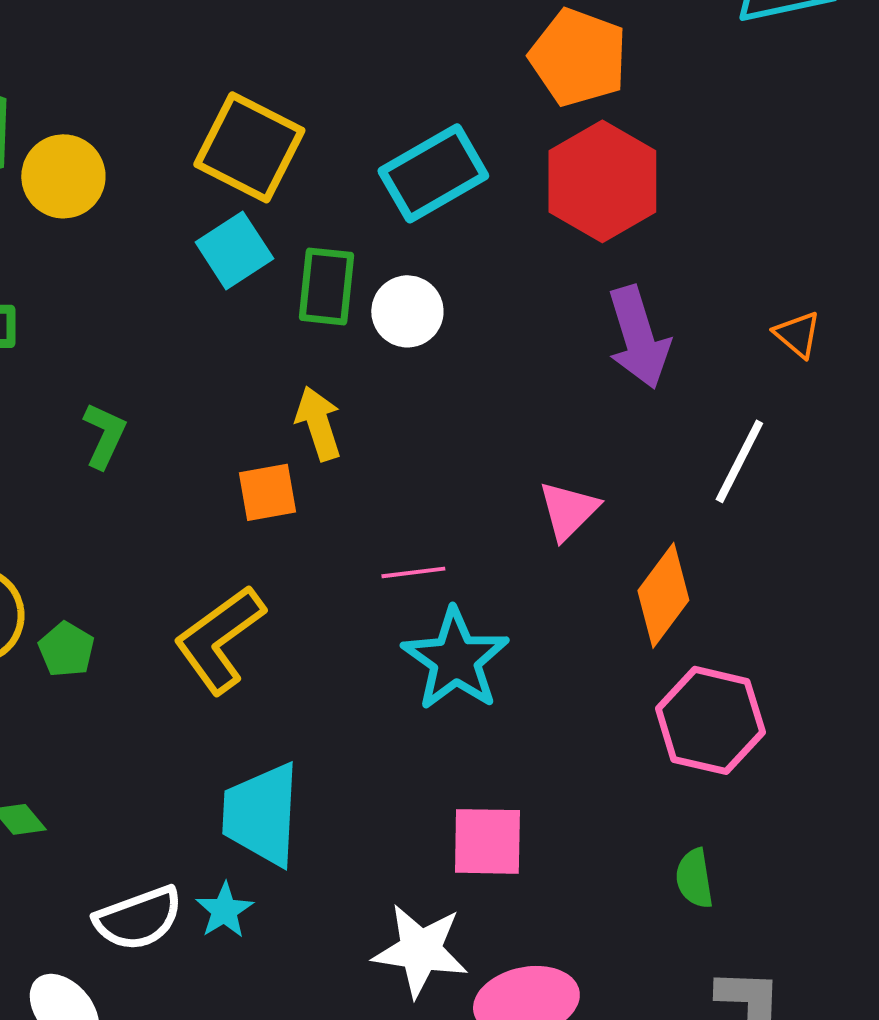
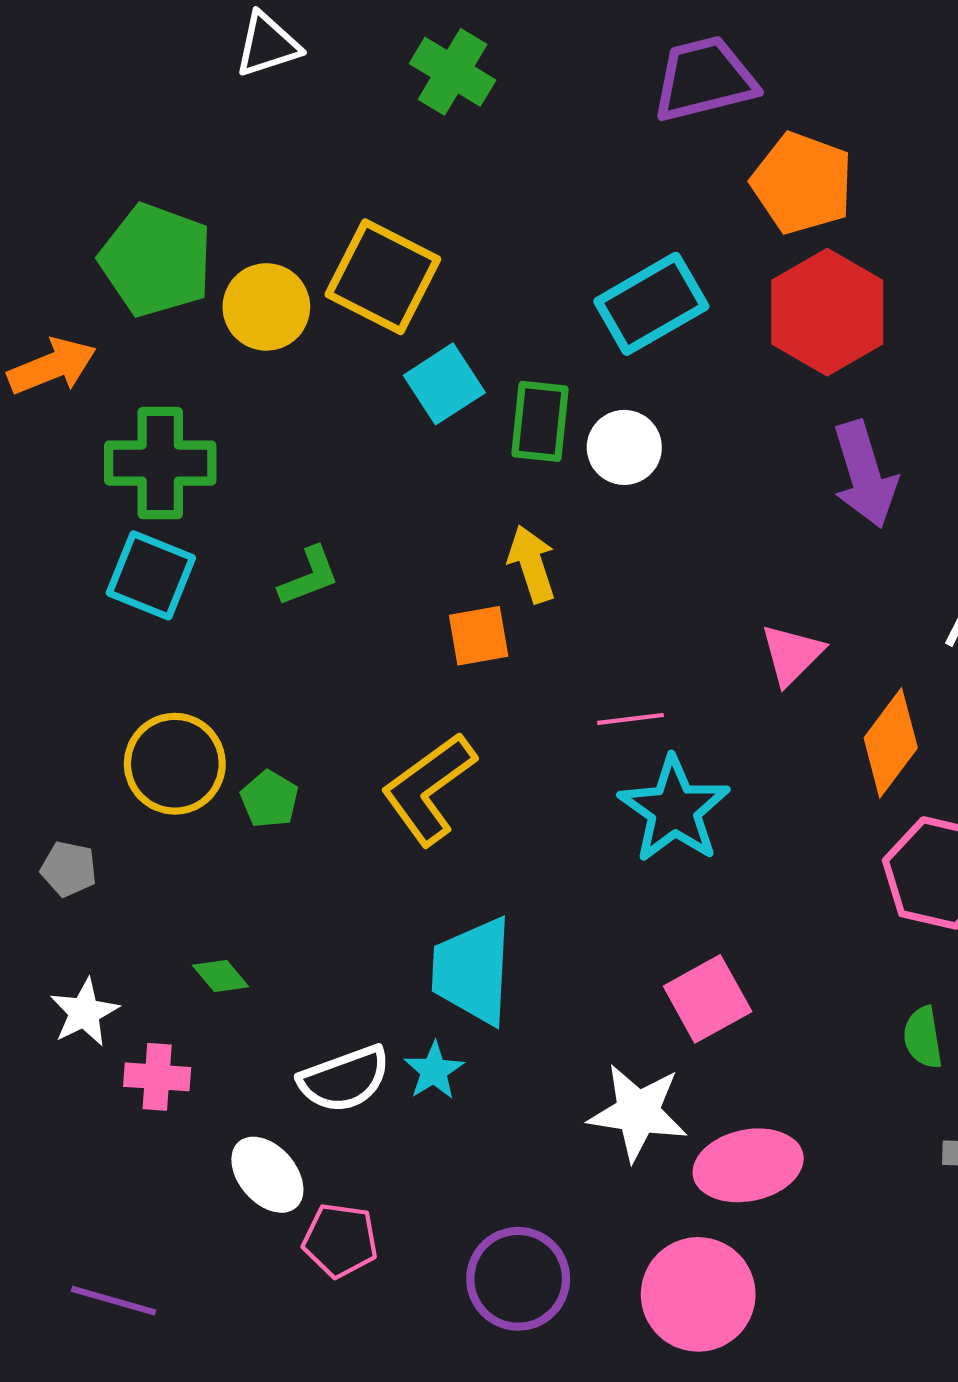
yellow square: (249, 147) -> (383, 277), moved
green L-shape: (104, 435) -> (309, 576), turned 44
pink square: (487, 841) -> (708, 999), turned -30

